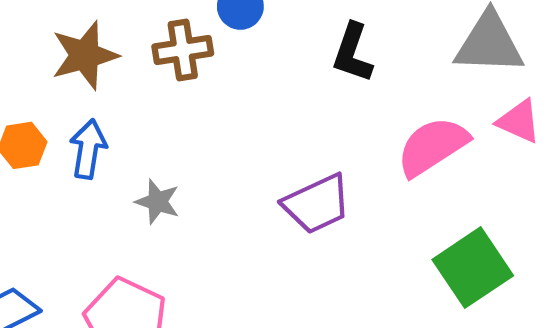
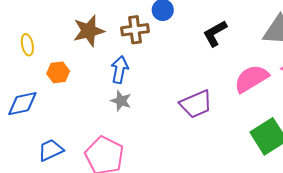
black L-shape: (353, 53) -> (215, 33), turned 40
blue arrow: (88, 149) -> (120, 70), moved

